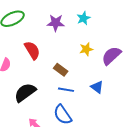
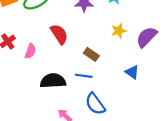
blue line: (66, 90) -> (84, 76), moved
black semicircle: (25, 92) -> (53, 81), turned 35

